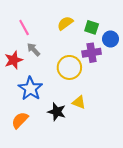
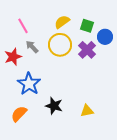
purple cross: (92, 53) -> (87, 50), turned -36
yellow circle: (69, 67) -> (60, 45), moved
yellow triangle: (79, 102) -> (87, 111), moved, turned -32

